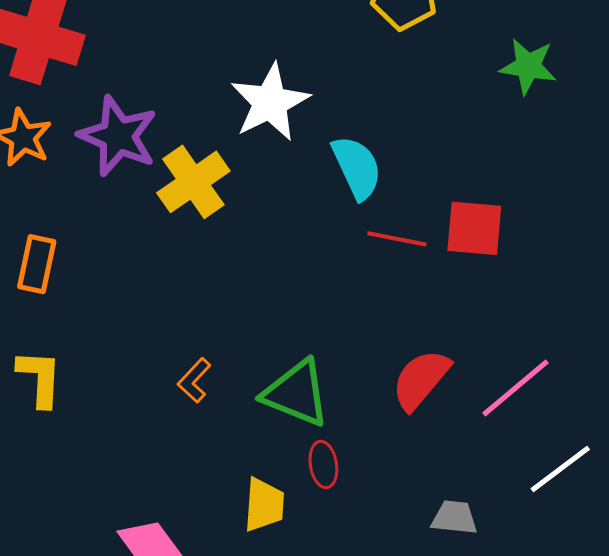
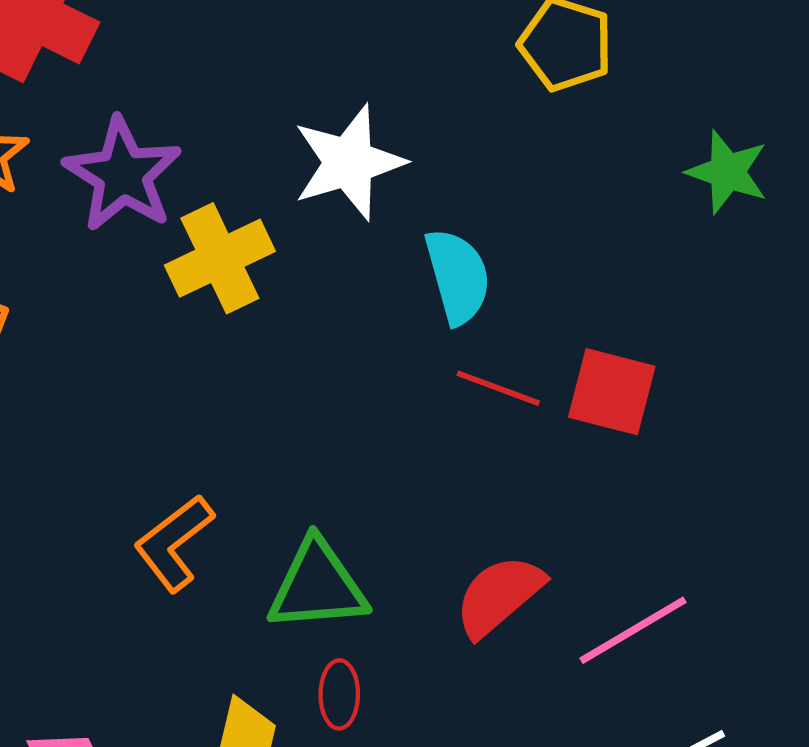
orange L-shape: (194, 380) -> (174, 543), size x1.5
green triangle: (296, 393) -> (317, 586), turned -36

